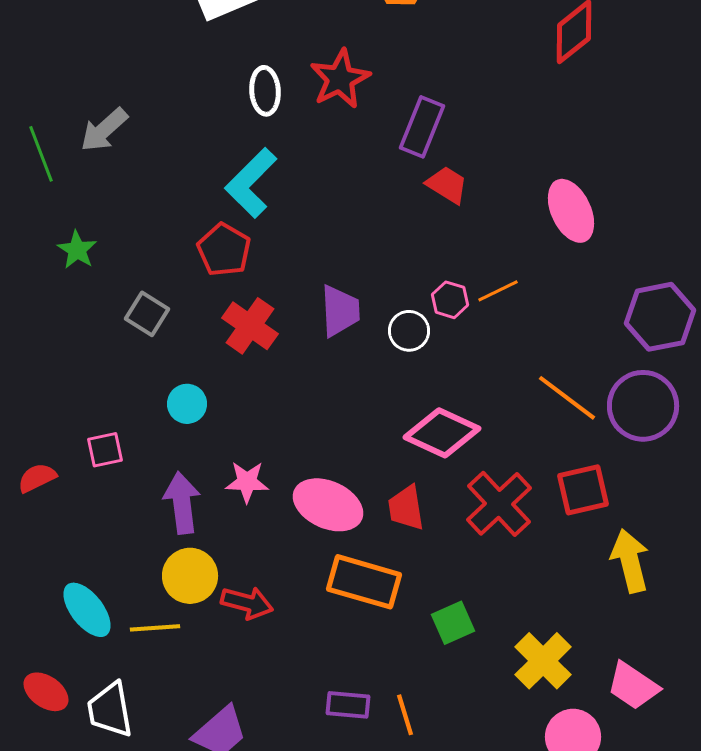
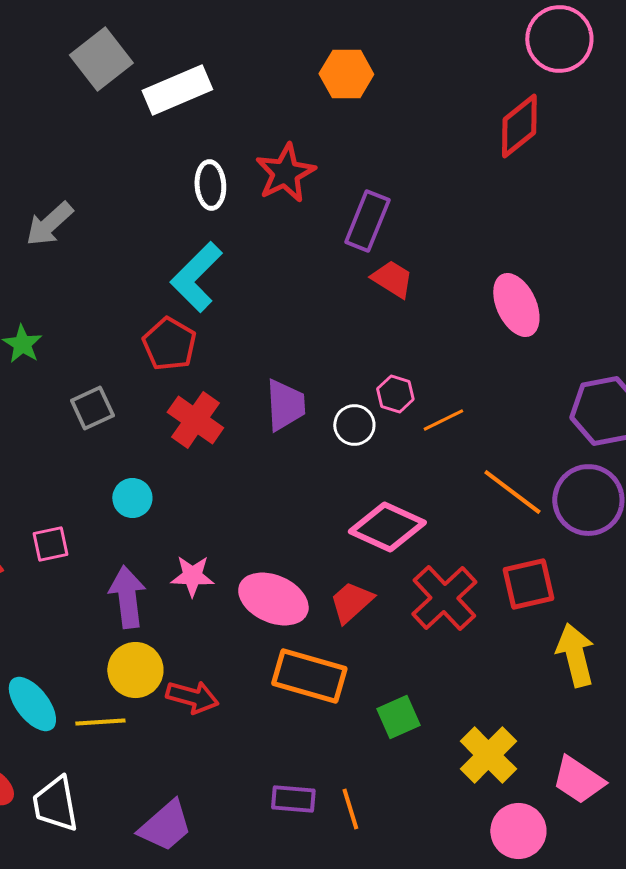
orange line: (498, 291) -> (443, 420), moved
gray square: (147, 314) -> (92, 408), turned 33
red trapezoid: (406, 508) -> (351, 602), turned 57

